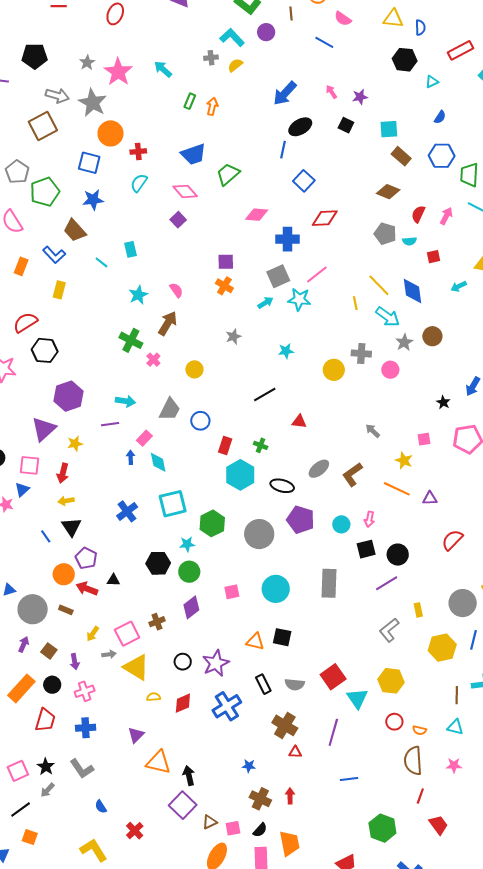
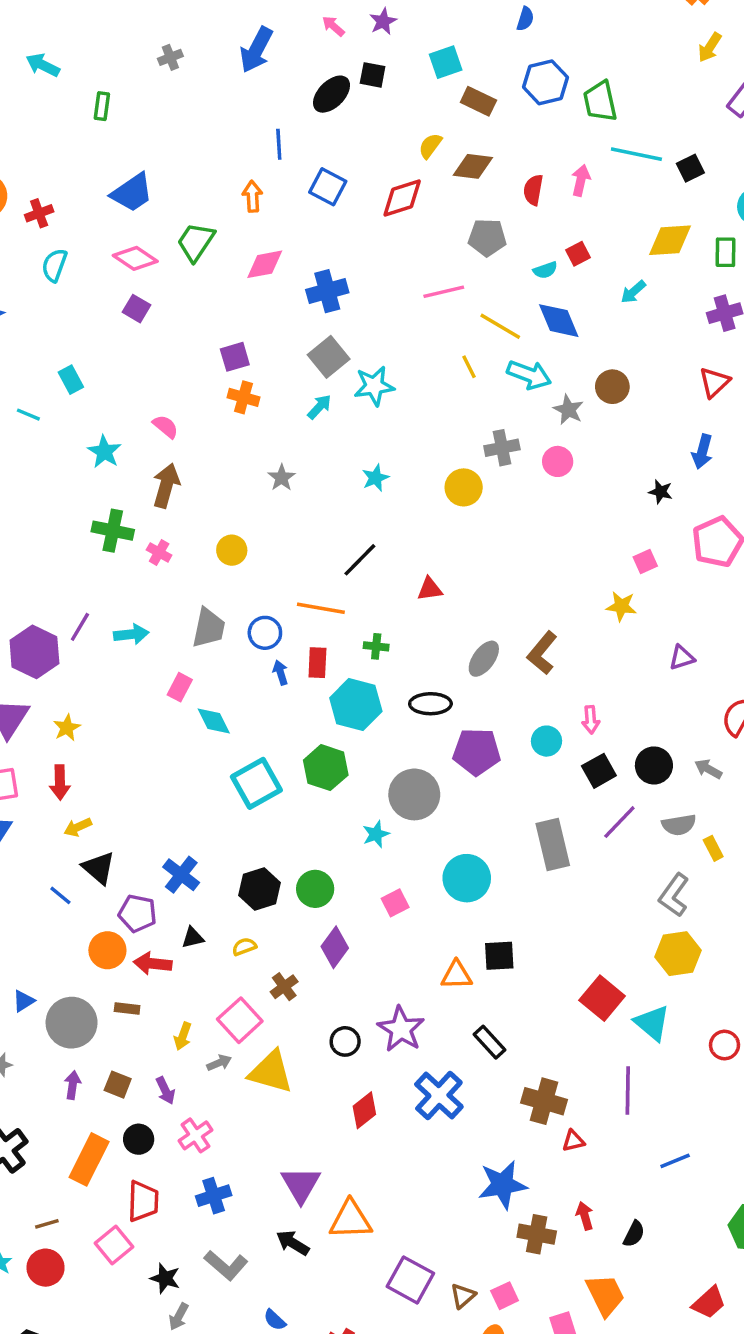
gray cross: (211, 58) -> (170, 57), moved
yellow semicircle: (235, 65) -> (430, 146), moved
orange arrow: (212, 106) -> (252, 196), moved
black ellipse: (300, 127) -> (332, 94), moved
green trapezoid: (228, 174) -> (196, 242), moved
red diamond: (325, 218) -> (402, 198), moved
cyan semicircle: (409, 241) -> (545, 270), moved
pink line: (317, 275) -> (444, 292), moved, turned 40
purple line: (110, 424) -> (80, 627), moved, turned -36
gray arrow: (373, 431) -> (708, 769), moved
blue arrow: (131, 457) -> (280, 673), moved
orange line: (397, 489) -> (321, 608), moved
blue cross: (127, 511) -> (181, 875), moved
green hexagon: (212, 523) -> (326, 768), moved
cyan star: (187, 544) -> (376, 834), moved
purple line: (387, 583) -> (619, 822), moved
yellow hexagon: (391, 681) -> (678, 954), moved
gray semicircle: (295, 684) -> (679, 825), moved
yellow semicircle: (154, 697) -> (244, 947), moved
purple triangle: (136, 735) -> (301, 1184), size x1.4
blue star: (249, 766) -> (503, 1185), size x2.0
pink square: (18, 771) -> (114, 1245), moved
black arrow: (189, 776) -> (293, 1243), moved, turned -30
black semicircle: (260, 830) -> (634, 1234), moved

